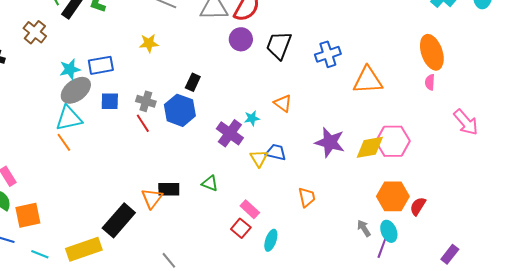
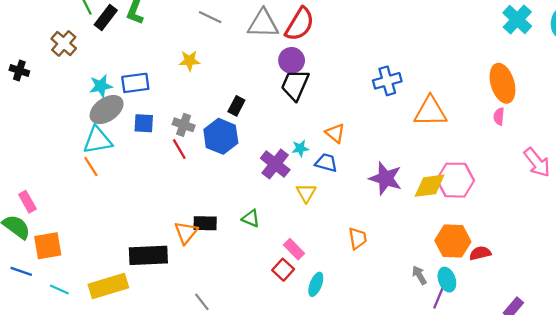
black trapezoid: (279, 45) -> (295, 85), moved
blue trapezoid: (276, 152) -> (326, 163), moved
red semicircle: (418, 206) -> (480, 253), turned 42
black rectangle: (119, 220) -> (148, 255), turned 44

